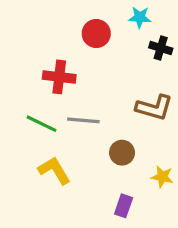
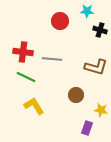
red cross: (59, 77) -> (23, 52), moved
gray line: (83, 120) -> (52, 59), moved
purple rectangle: (124, 206) -> (87, 128), moved

